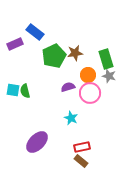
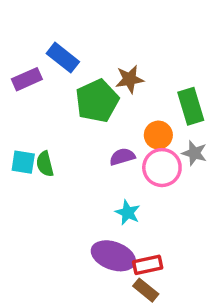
brown star: (75, 53) -> (130, 79), moved
gray star: (109, 76) -> (194, 153), moved
purple ellipse: (37, 142) -> (113, 256), moved, turned 65

